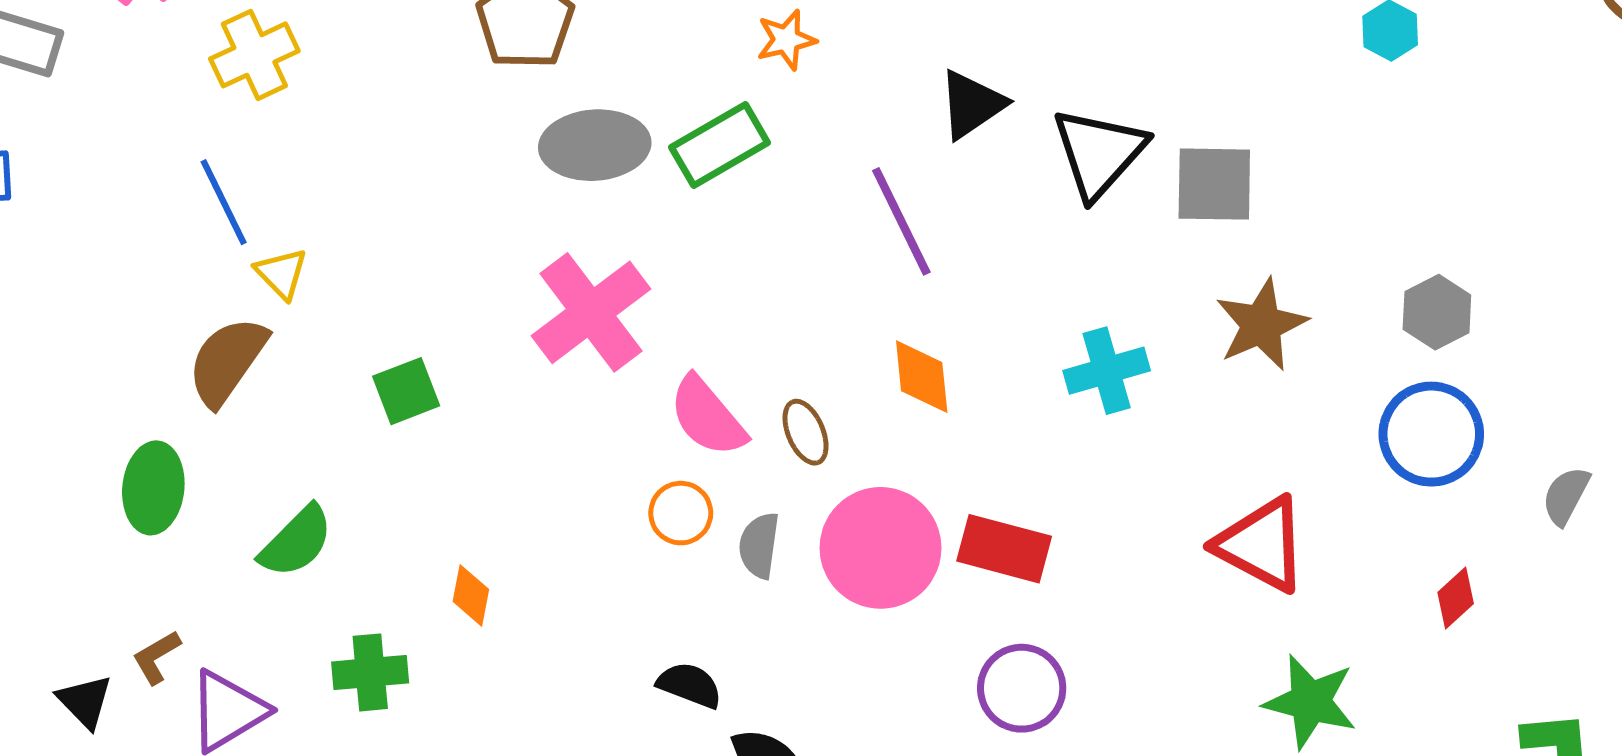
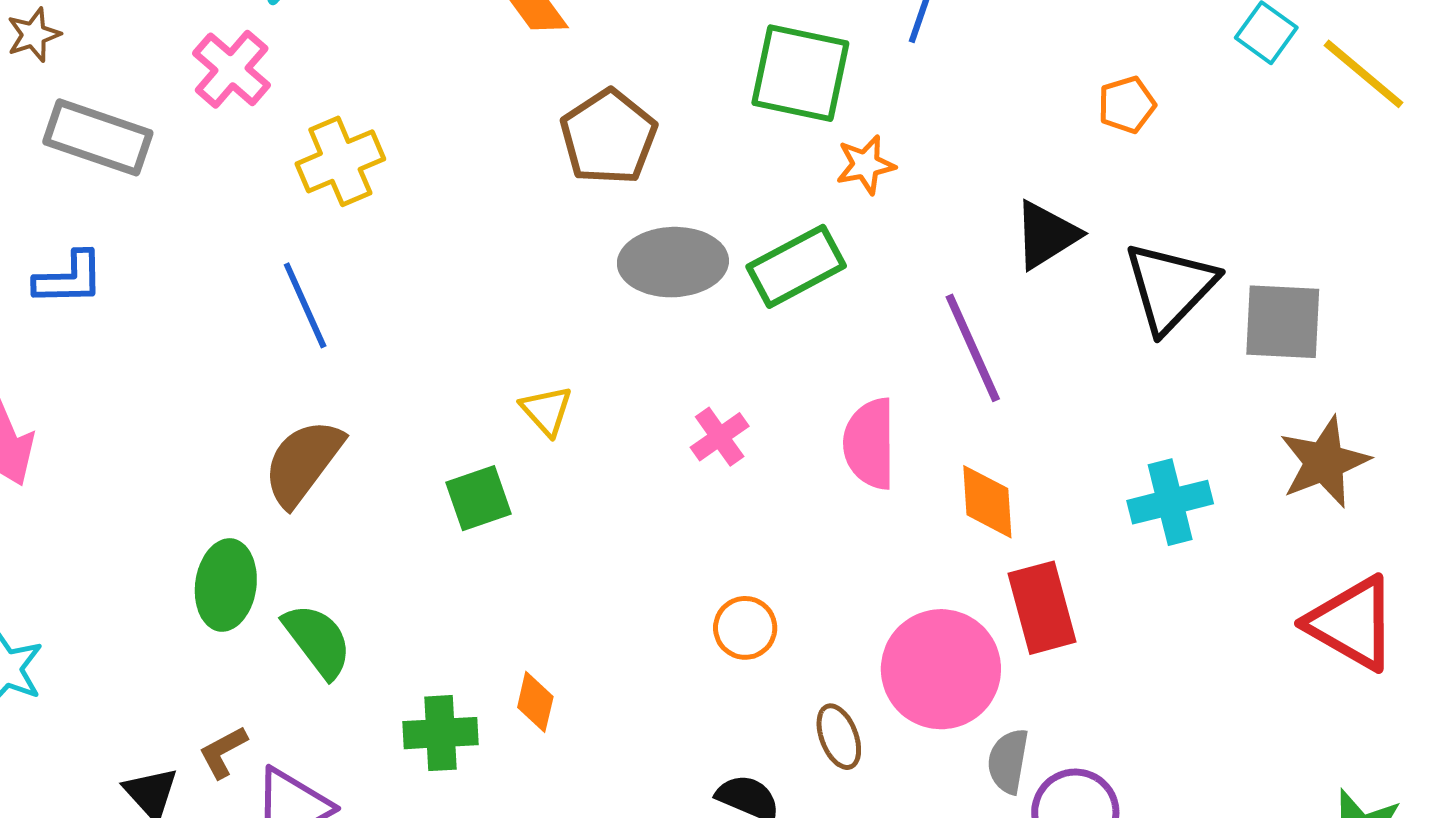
yellow triangle: (281, 273) -> (547, 411), moved
pink cross: (591, 312) -> (720, 437), moved, size x0.5
pink semicircle: (707, 416) -> (870, 444), moved, turned 38
brown ellipse: (806, 432) -> (839, 737), moved
green semicircle: (296, 542) -> (318, 641), moved, turned -84
gray semicircle: (759, 545) -> (1008, 761), moved
red triangle: (1261, 545) -> (1352, 623), moved
red rectangle: (1004, 549) -> (1042, 608), moved, turned 58
green cross: (370, 672) -> (441, 733), moved

